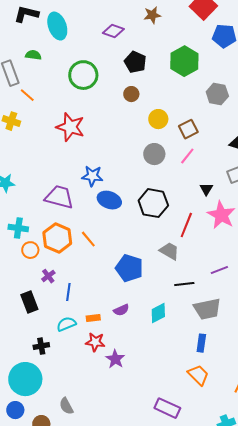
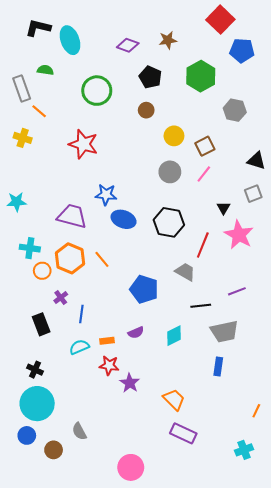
brown star: (152, 15) -> (168, 40), moved
black cross: (41, 346) -> (35, 370), moved, turned 35
orange trapezoid: (198, 375) -> (174, 399), moved

